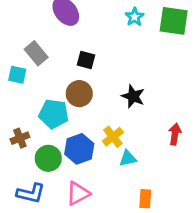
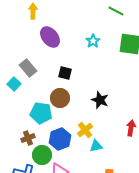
cyan star: (134, 17) -> (93, 41), moved
cyan square: (17, 75) -> (14, 84), turned 32
brown cross: (20, 138) -> (28, 138), moved
green circle: (48, 158) -> (42, 155), moved

